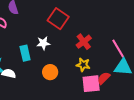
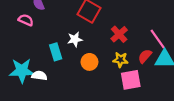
orange circle: (50, 72) -> (89, 62), moved
red semicircle: (104, 78) -> (145, 56), moved

